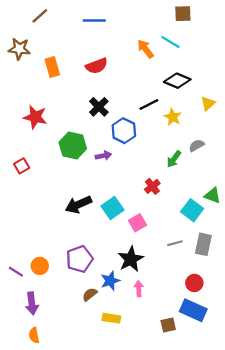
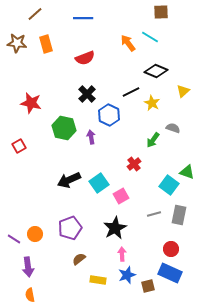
orange rectangle: (52, 67) -> (46, 44), moved
gray semicircle: (197, 145) -> (173, 128), turned 48
purple arrow: (103, 156) -> (91, 137), turned -88
blue star: (110, 281) -> (127, 275), moved

